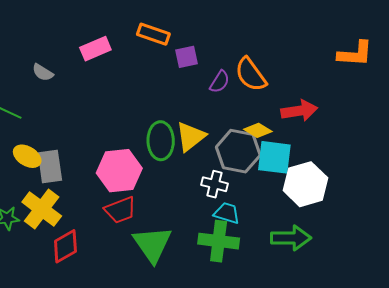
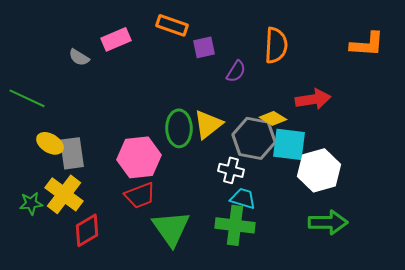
gray semicircle: (43, 72) -> (79, 57), moved
orange semicircle: (251, 74) -> (276, 45), moved, turned -141
green arrow: (291, 238) -> (328, 222), moved

